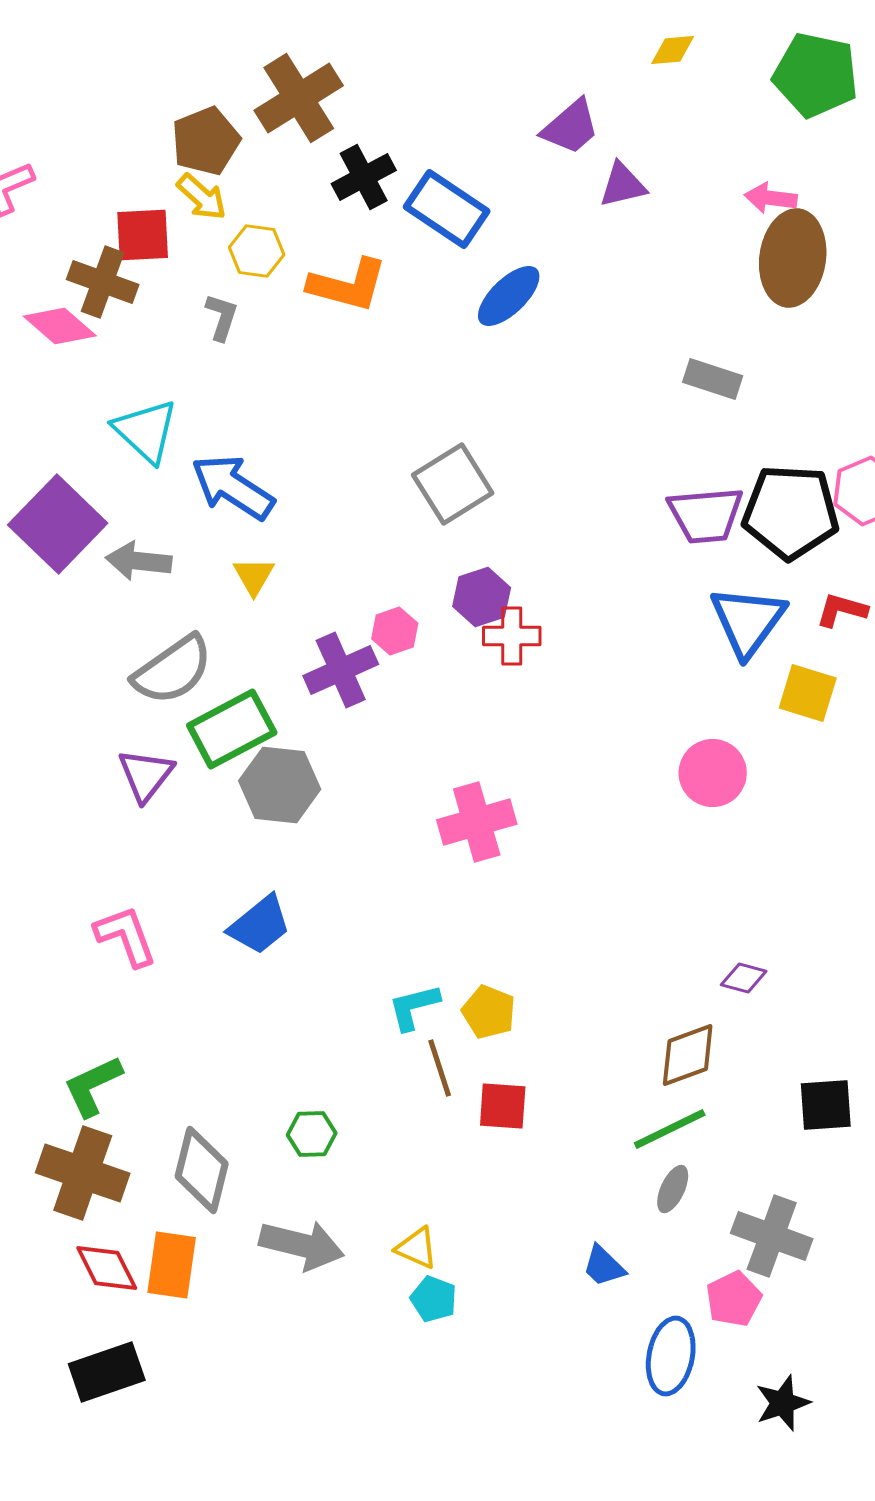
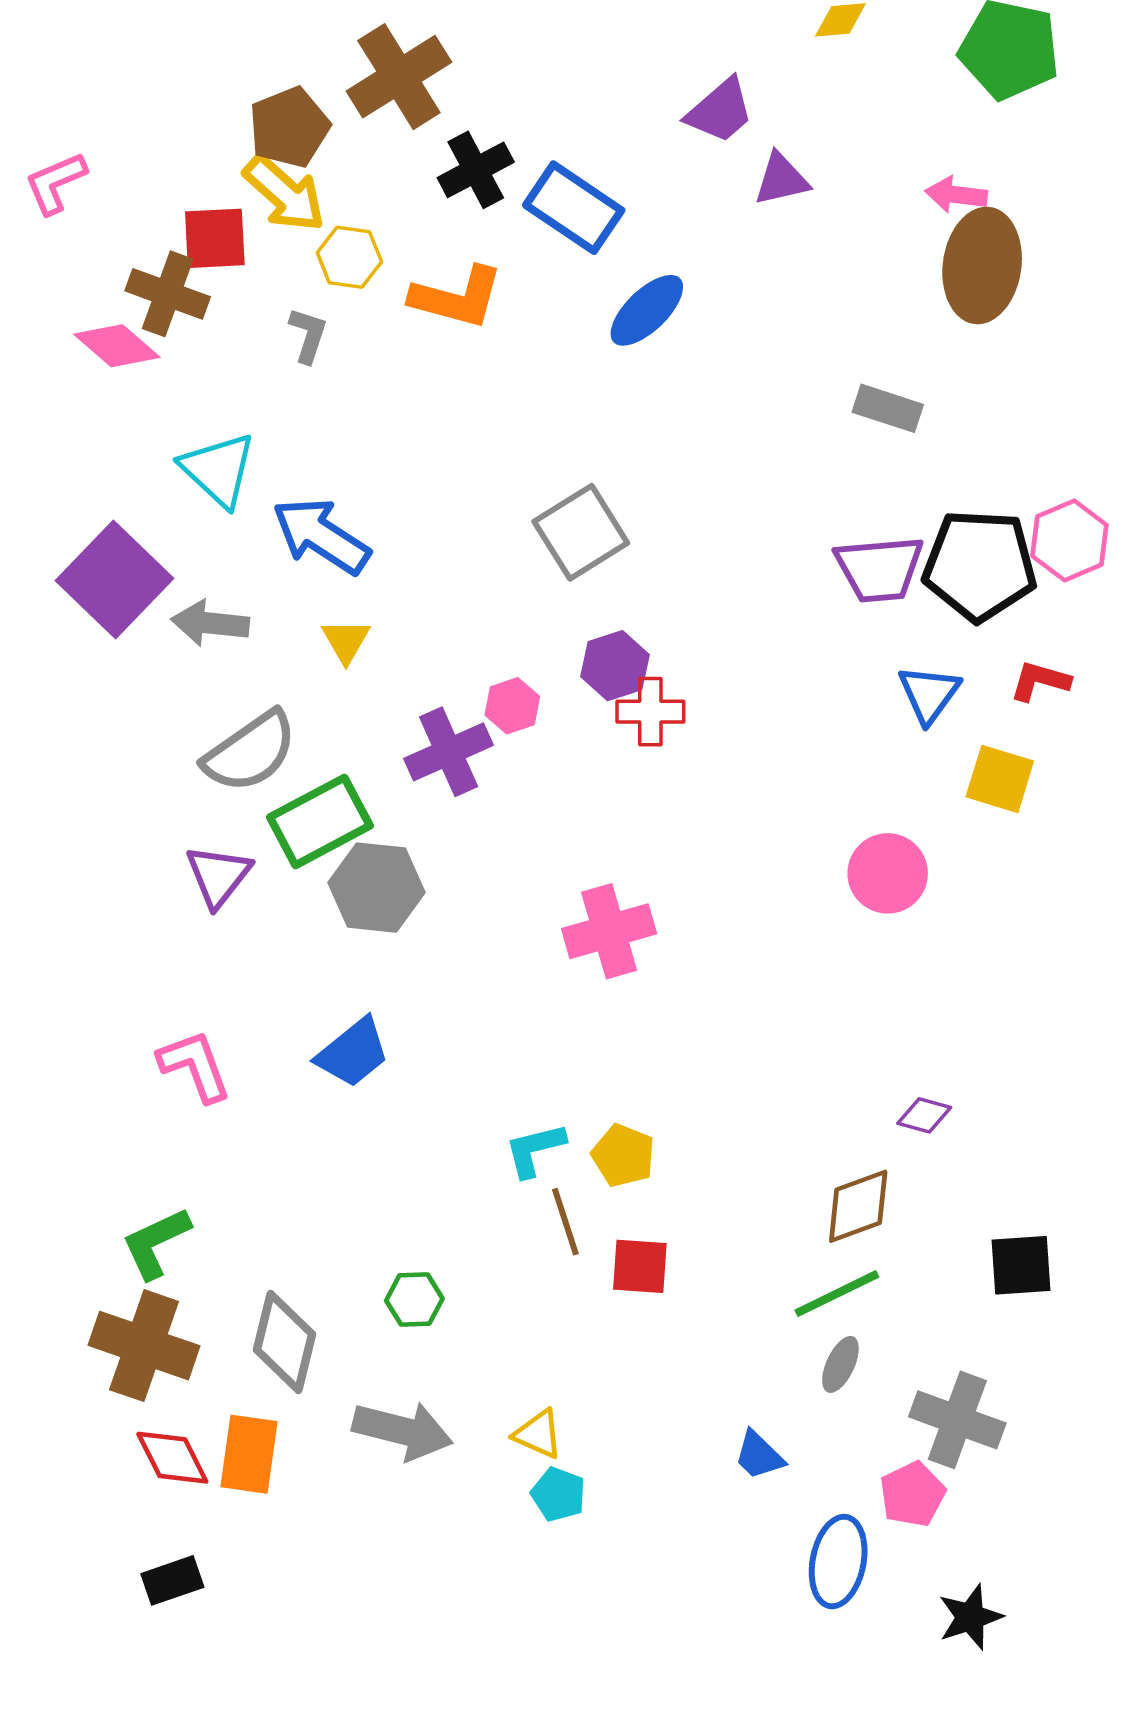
yellow arrow: (202, 197) -> (284, 193), size x1.4
blue triangle: (748, 621) -> (929, 694), size x0.7
black rectangle: (107, 1372) -> (172, 1580), size x0.7

